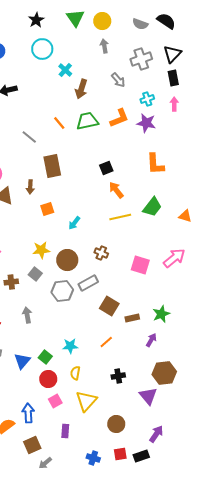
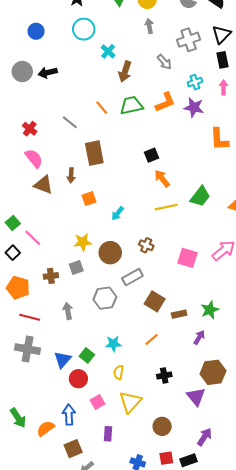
orange L-shape: (155, 164) -> (219, 139), moved
gray square: (35, 274) -> (76, 267), turned 32
gray hexagon: (62, 291) -> (105, 298), moved
red circle: (48, 379) -> (78, 379), moved

